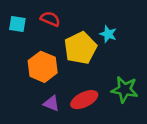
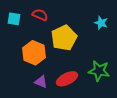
cyan star: (108, 34) -> (101, 23), moved

